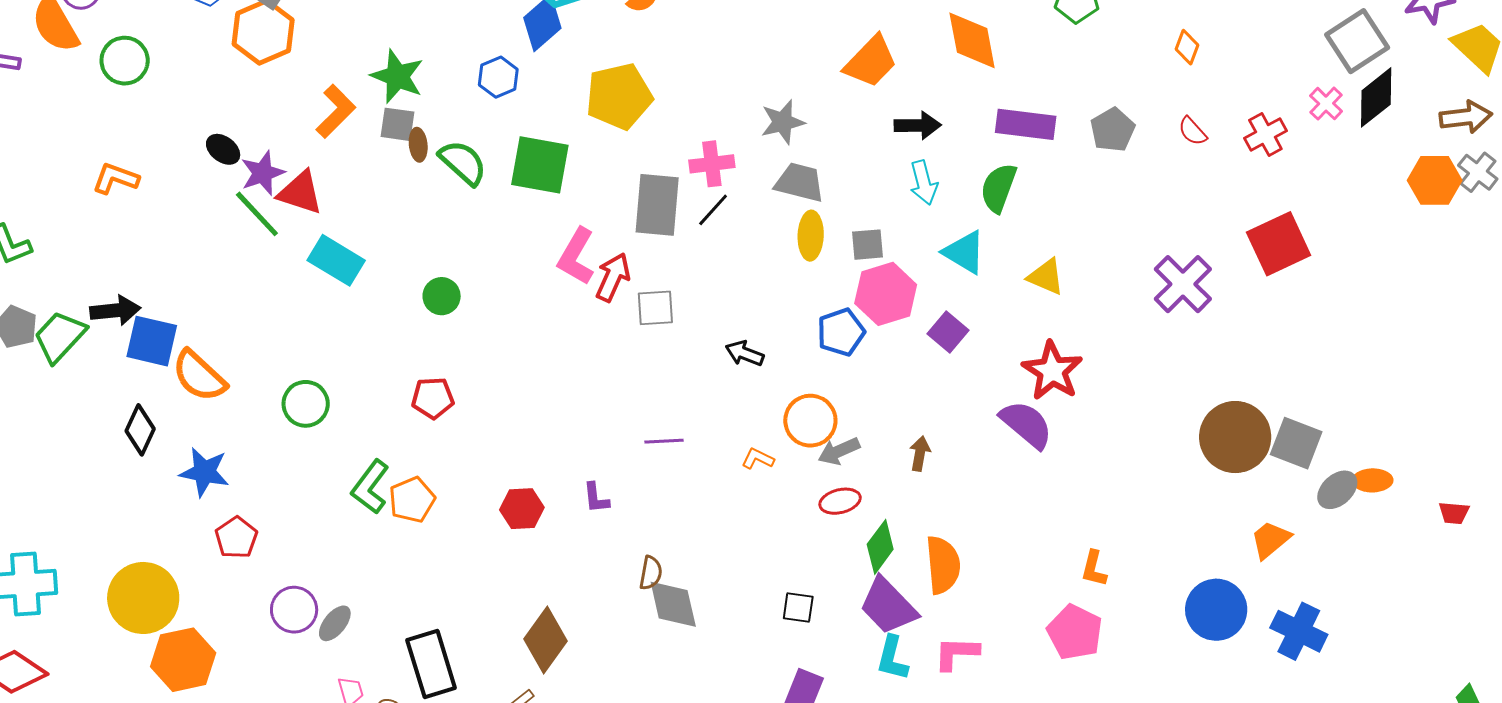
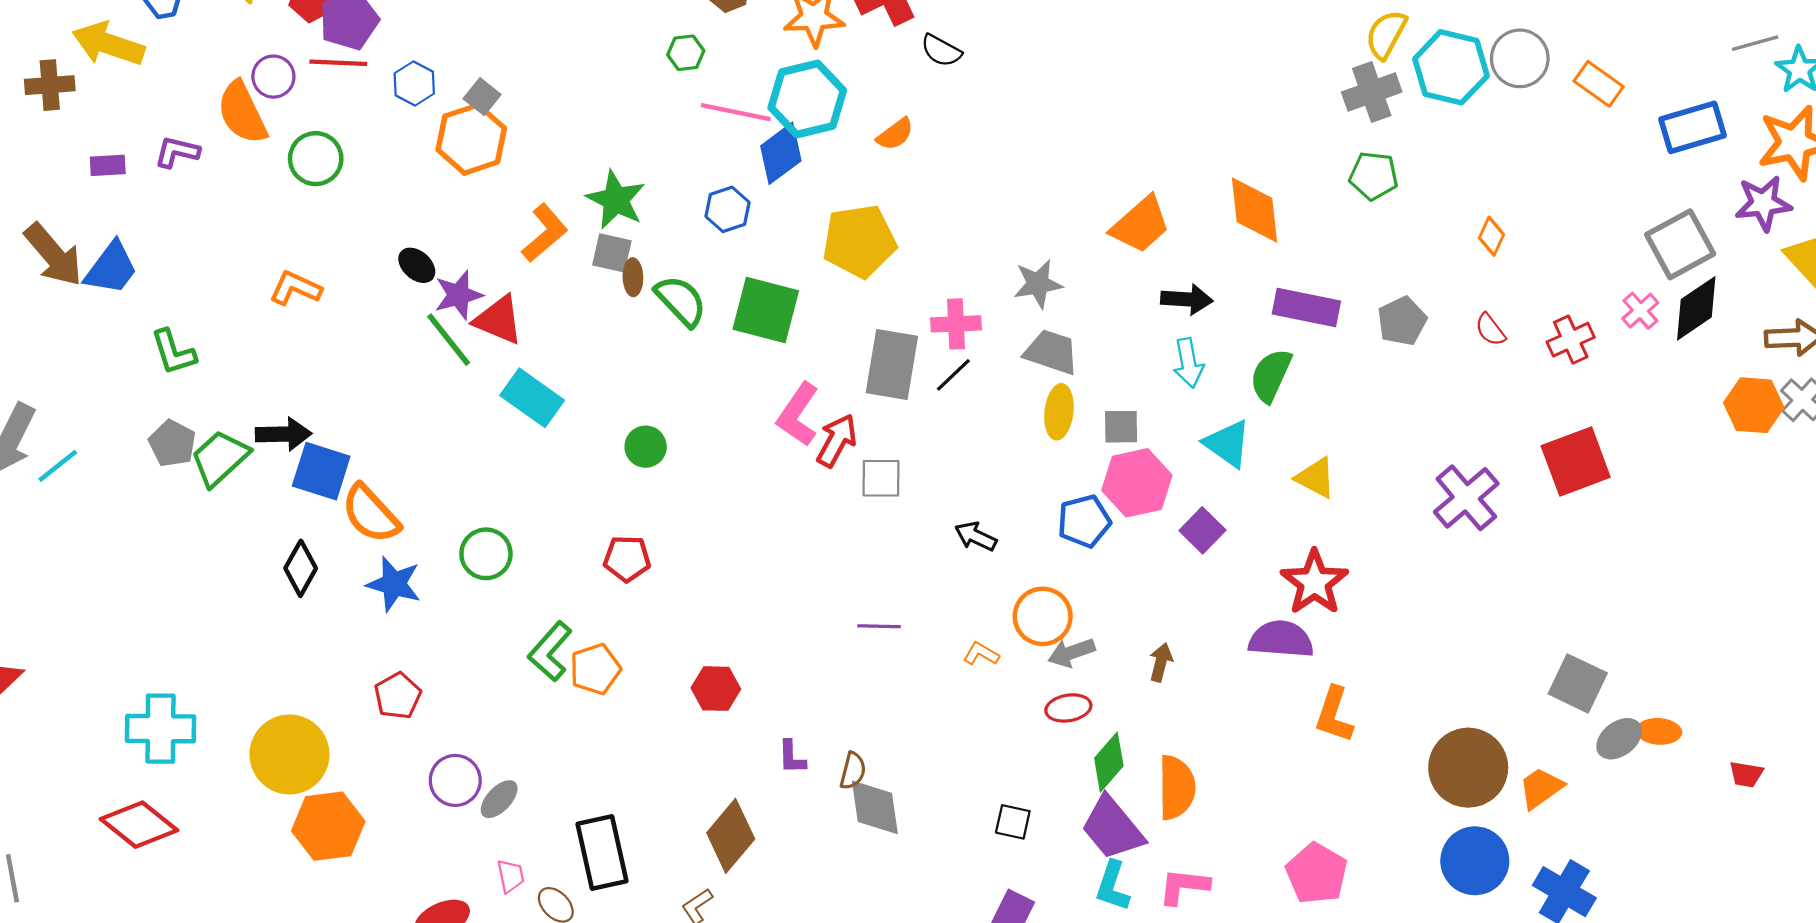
purple semicircle: (1026, 424) -> (1281, 639), turned -40
brown circle: (1235, 437) -> (1468, 768), moved
blue star: (204, 472) -> (394, 584), moved
purple L-shape: (596, 498) -> (792, 757), moved
orange L-shape: (1094, 569) -> (1334, 715), moved, size x1.4

